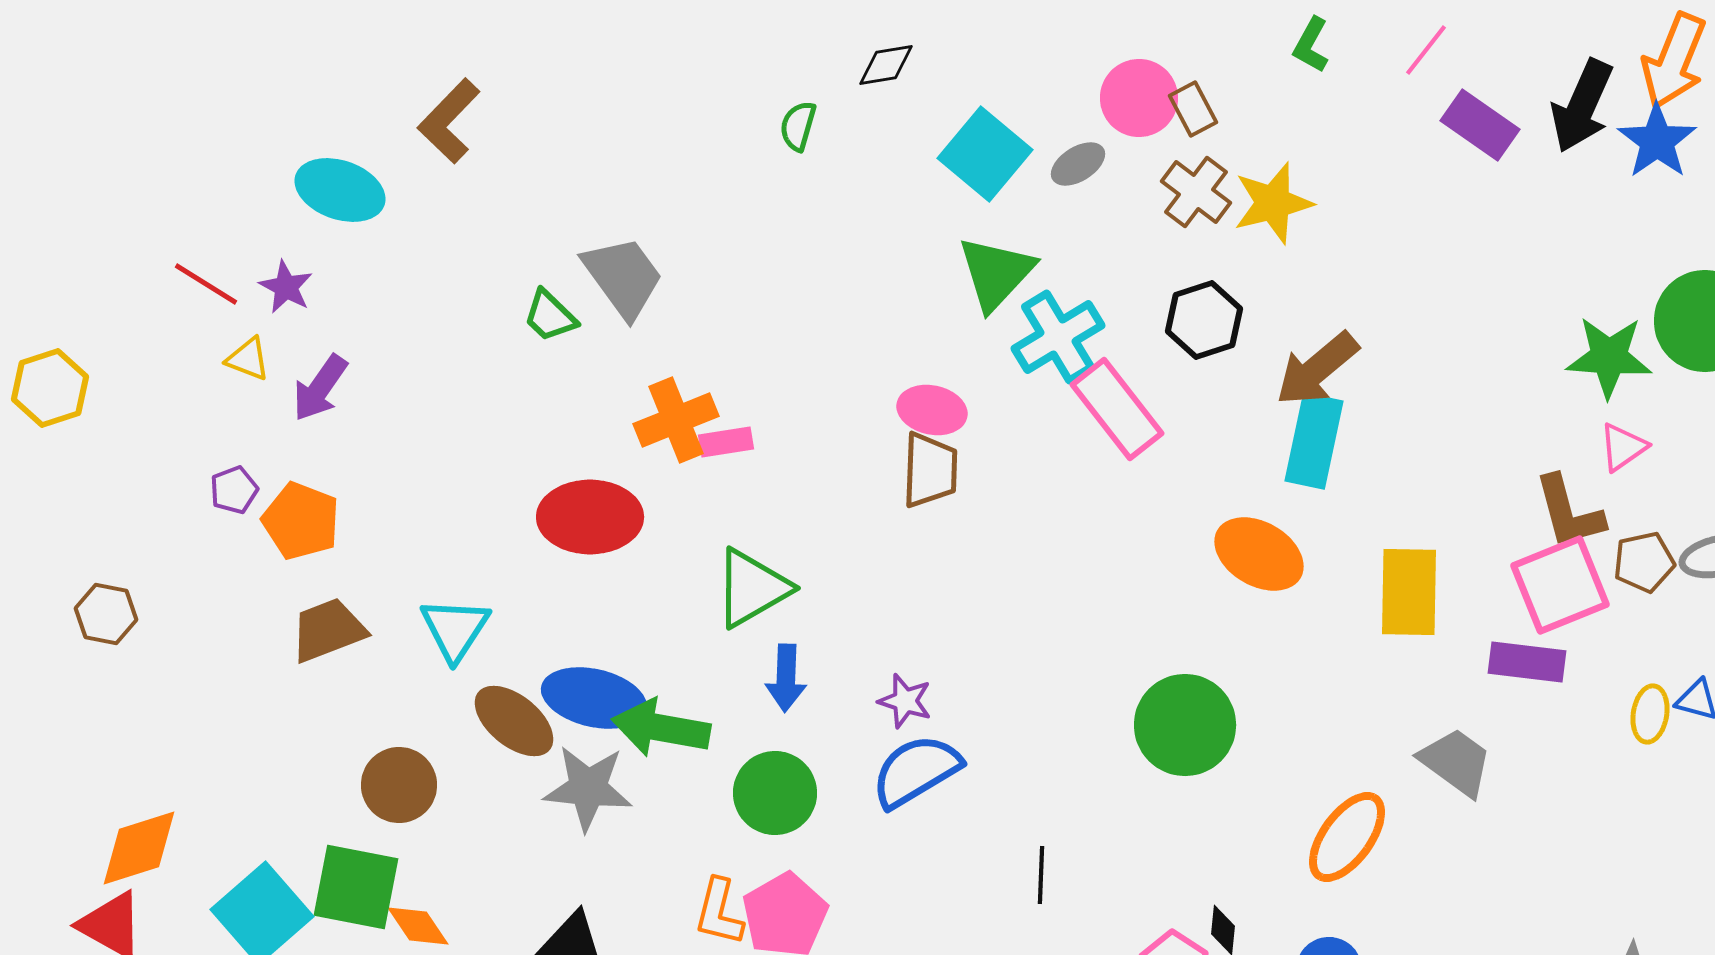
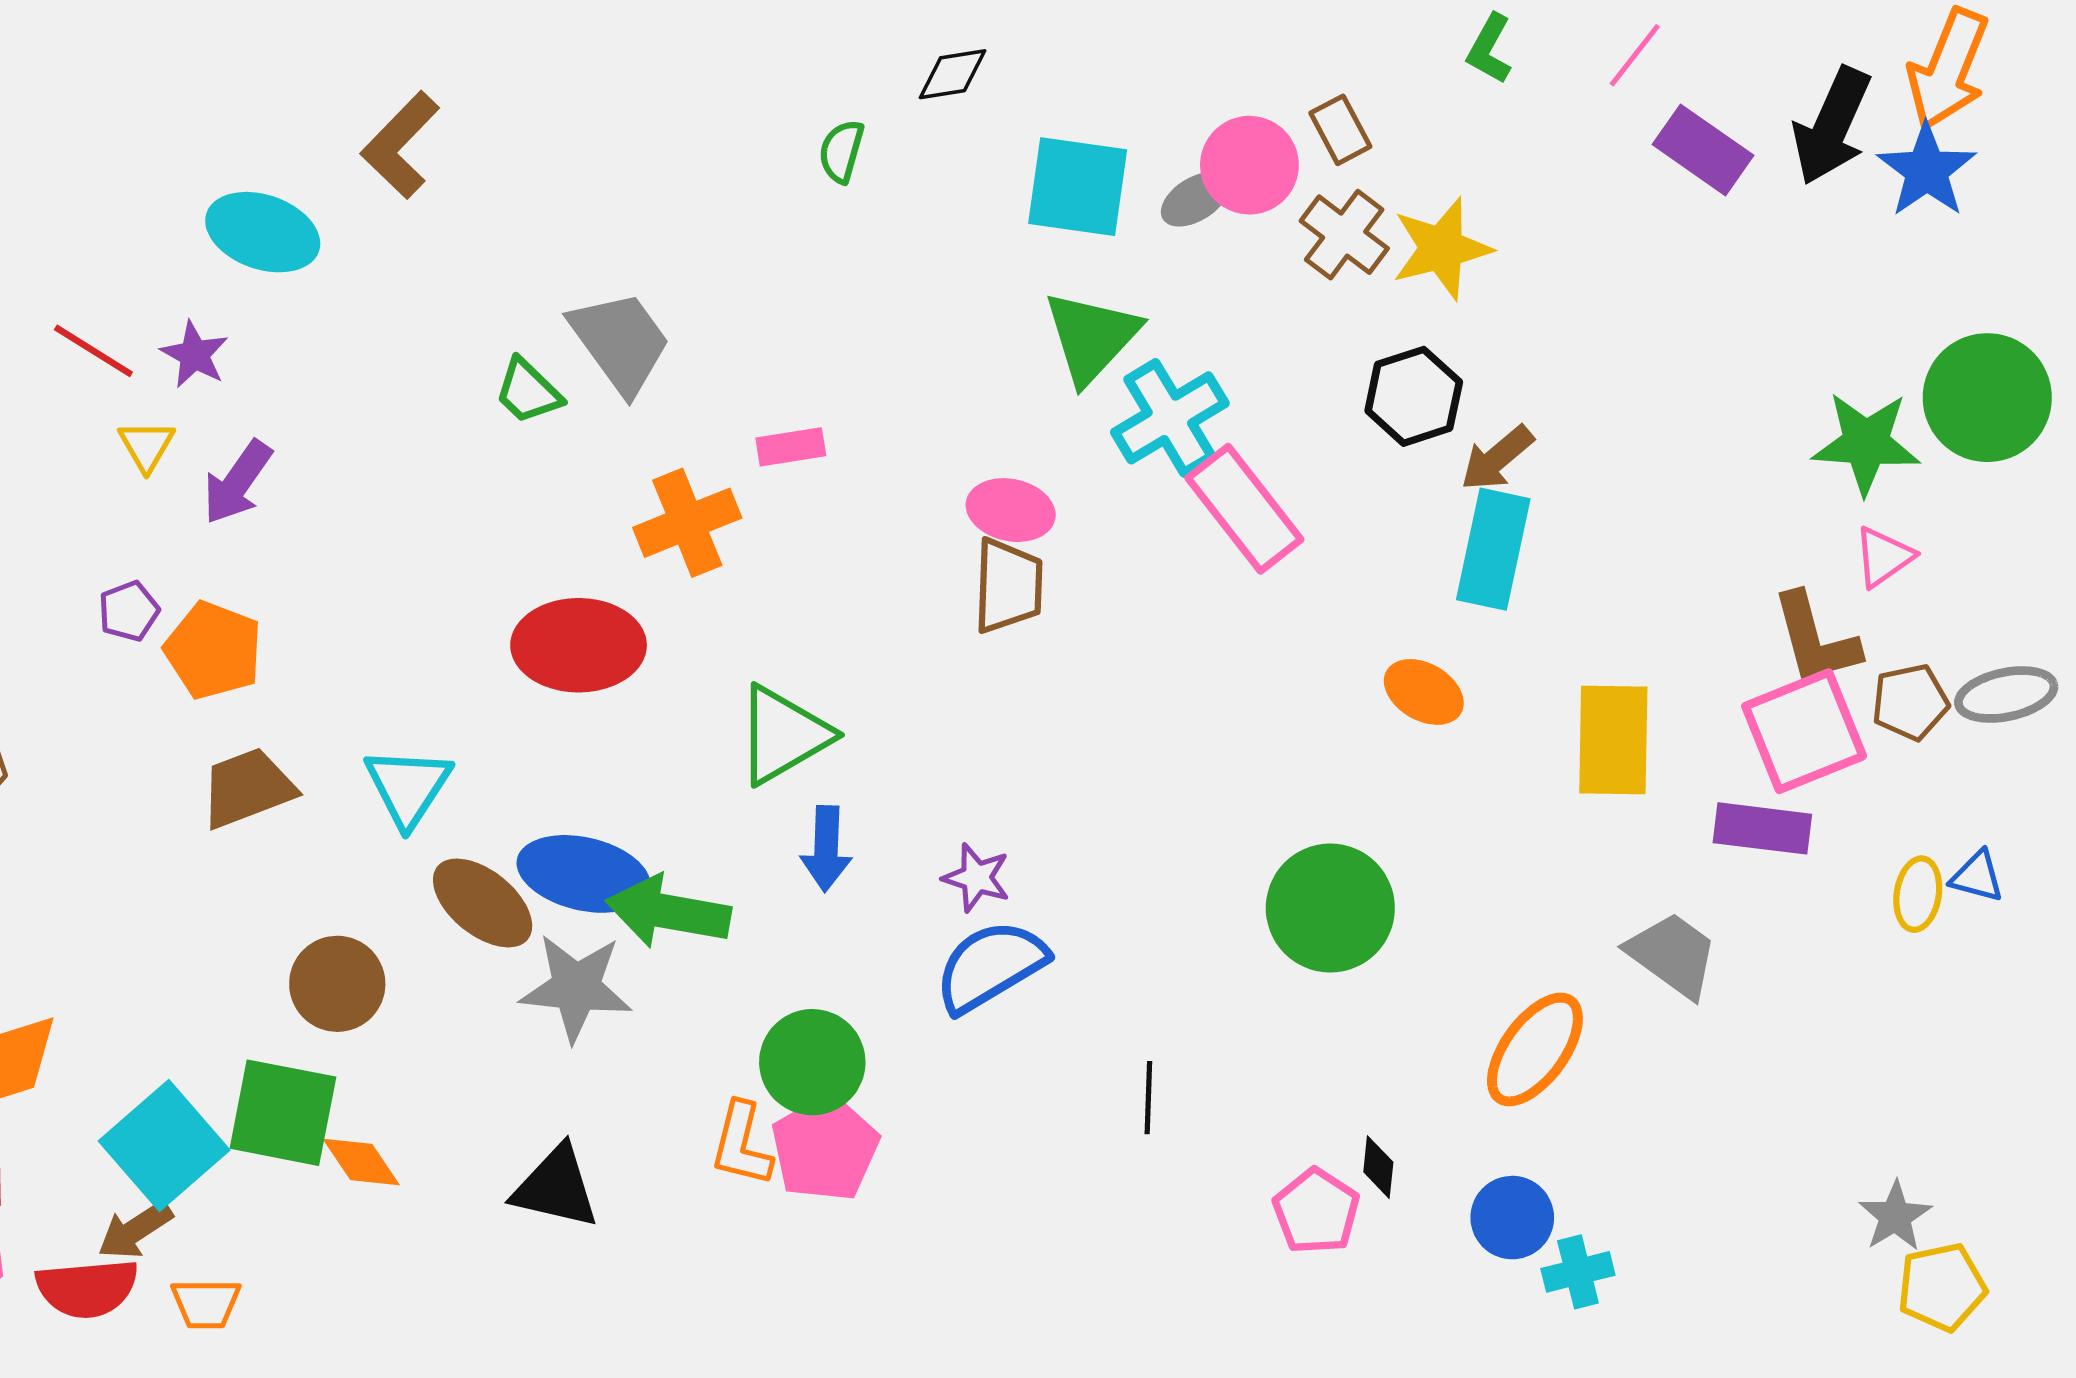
pink circle: (1139, 98) -> (1249, 165), moved
cyan square: (985, 154) -> (1078, 187), turned -32
black hexagon: (1204, 320) -> (1414, 396), moved
yellow triangle: (248, 359) -> (146, 446), turned 39
brown arrow: (1317, 369) -> (1497, 458), size x0.7
pink rectangle: (726, 442) -> (791, 447), moved
orange ellipse: (1259, 554) -> (1424, 692), size x0.7
green circle: (775, 793) -> (812, 1062), moved

